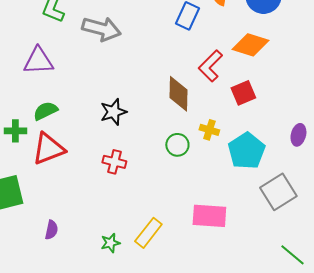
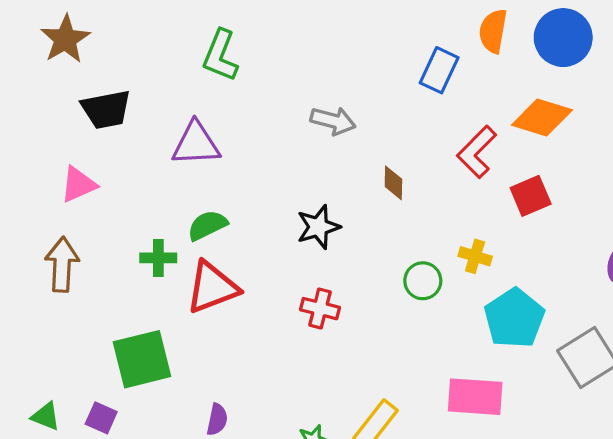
gray arrow: (101, 29) -> (333, 121), moved, size x0.7
brown diamond: (178, 94) -> (393, 183), moved, size x0.6
cyan pentagon: (246, 151) -> (514, 318), moved

